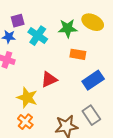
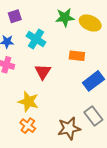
purple square: (18, 21) -> (15, 16), moved
green star: (68, 28) -> (65, 17), moved
red triangle: (49, 79) -> (43, 72), moved, turned -30

